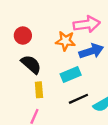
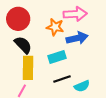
red circle: (23, 36) -> (18, 19), size x1.5
yellow rectangle: (39, 90) -> (28, 68), size x1.6

